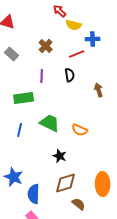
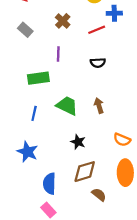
black semicircle: (70, 75) -> (98, 63), moved, turned 96
brown arrow: (99, 90) -> (99, 106), moved
orange semicircle: (80, 130) -> (122, 140), moved
blue star: (14, 177) -> (27, 152), moved

